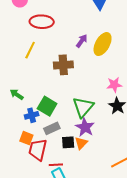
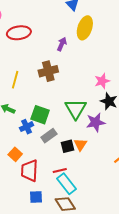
yellow ellipse: (103, 44) -> (85, 28), moved
yellow line: (30, 50) -> (15, 80), moved
purple star: (85, 127) -> (96, 122), moved, turned -30
orange square: (26, 138) -> (15, 154), moved, turned 32
red trapezoid: (38, 150) -> (29, 171), moved

